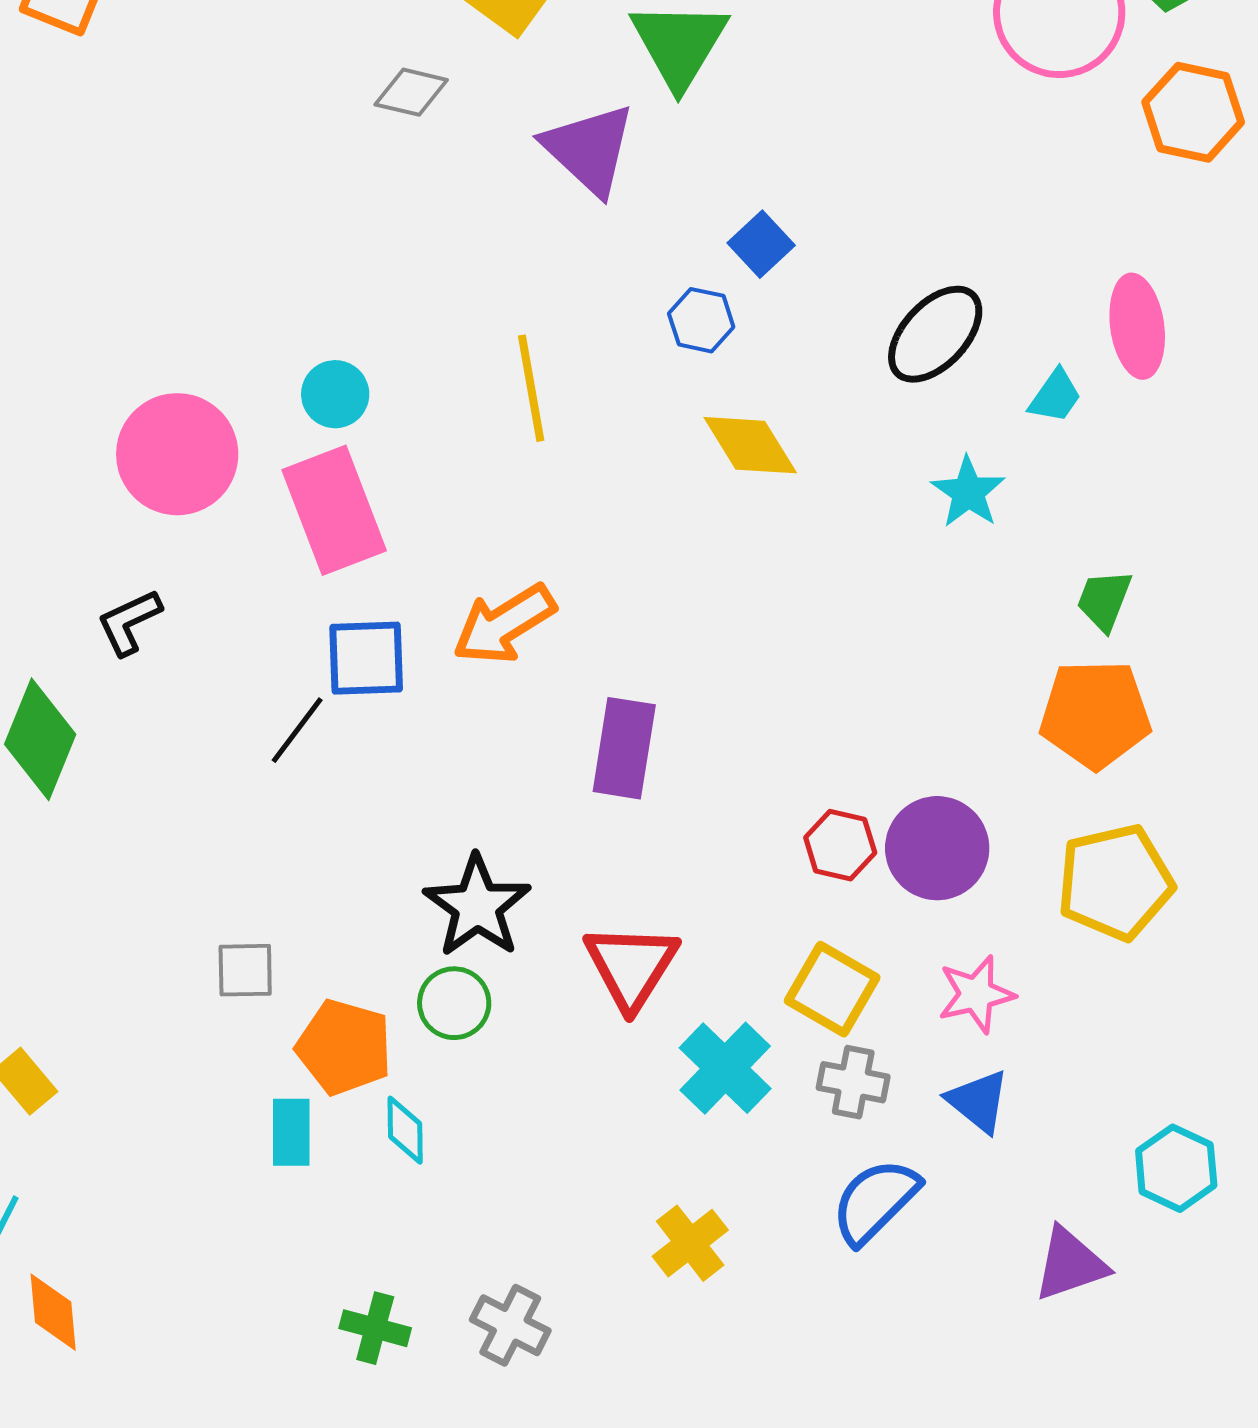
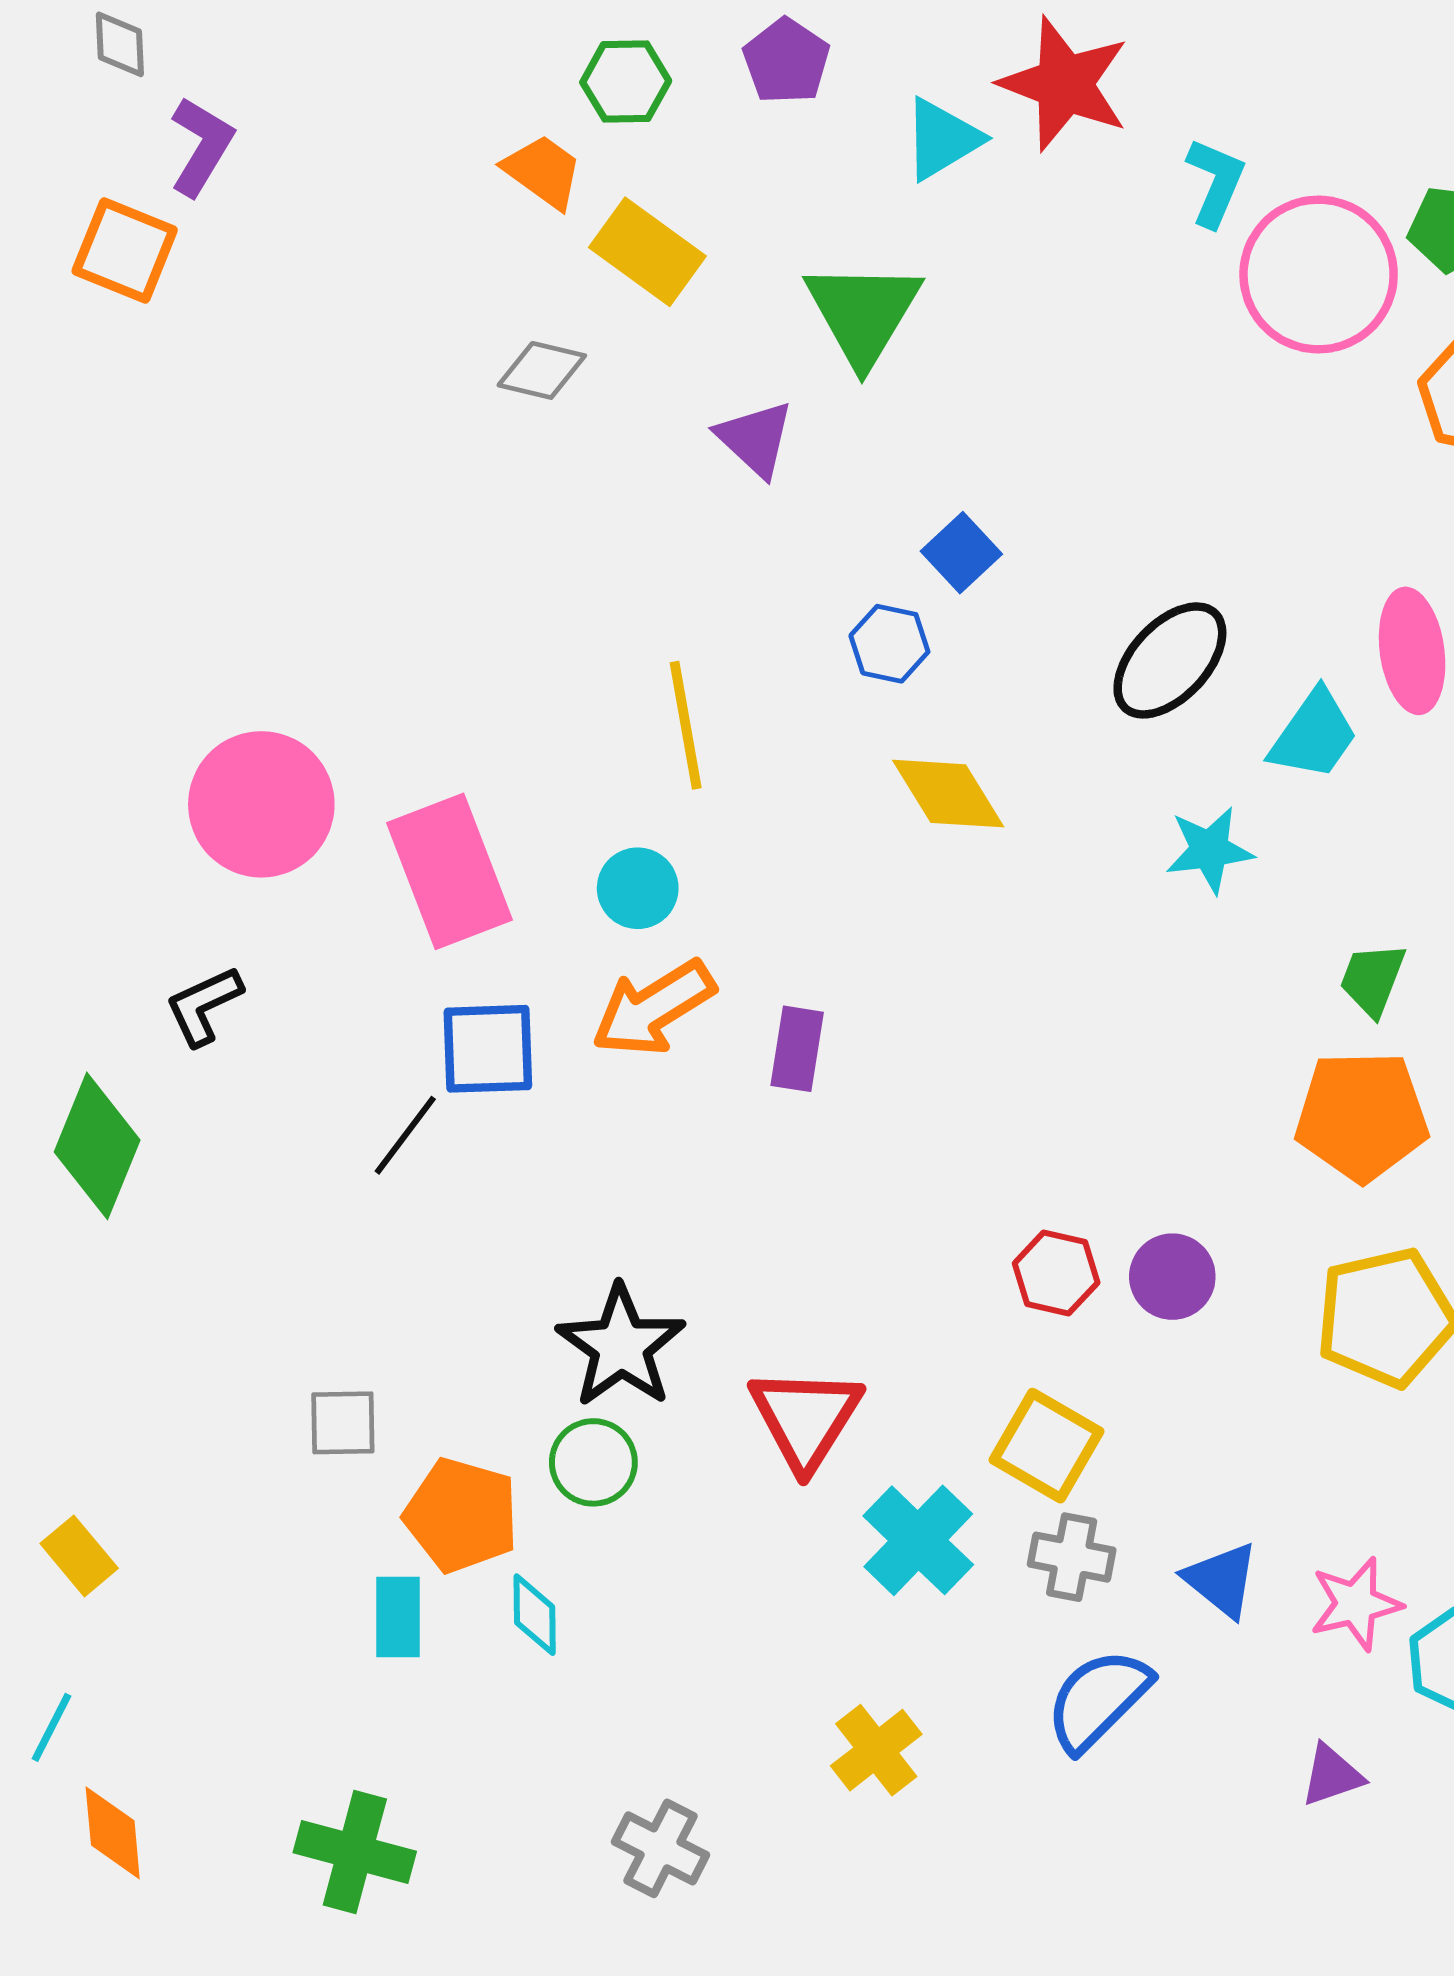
purple triangle: (589, 149) -> (755, 439), size x0.7
cyan circle: (335, 394) -> (638, 888), moved
cyan trapezoid: (1055, 396) -> (1314, 735), size x1.4
cyan star: (968, 492) -> (1209, 850), turned 30
purple rectangle: (624, 748) -> (797, 1049), moved, size x0.7
purple circle: (937, 848) -> (1172, 1277), size x0.7
pink star: (976, 994) -> (1356, 1604), moved
purple triangle: (1070, 1264) -> (1332, 1775), size x0.7
green cross: (375, 1328) -> (355, 1852), moved, size x1.4

